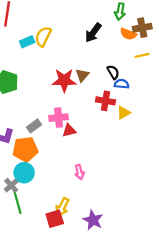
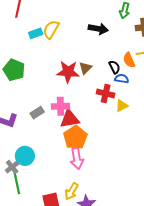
black arrow: (93, 33) -> (98, 29), turned -120
orange semicircle: (128, 34) -> (129, 60), moved, turned 42
red triangle: (69, 130) -> (70, 119), size x1.5
orange pentagon: (25, 149) -> (75, 137), moved, turned -30
pink arrow: (79, 172) -> (77, 159), size x1.5
yellow arrow: (62, 207) -> (72, 191), moved

